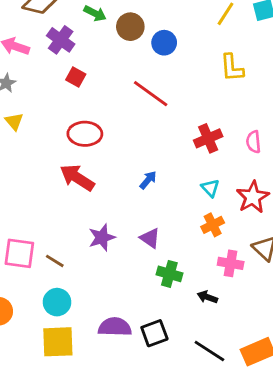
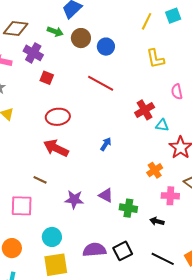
pink semicircle: (253, 142) -> (177, 92), moved
cyan triangle: (210, 188) -> (162, 125), moved, turned -32
purple star: (102, 238) -> (74, 200), moved, turned 30
purple triangle: (150, 238) -> (106, 195), moved
brown line: (55, 261) -> (40, 180), moved

